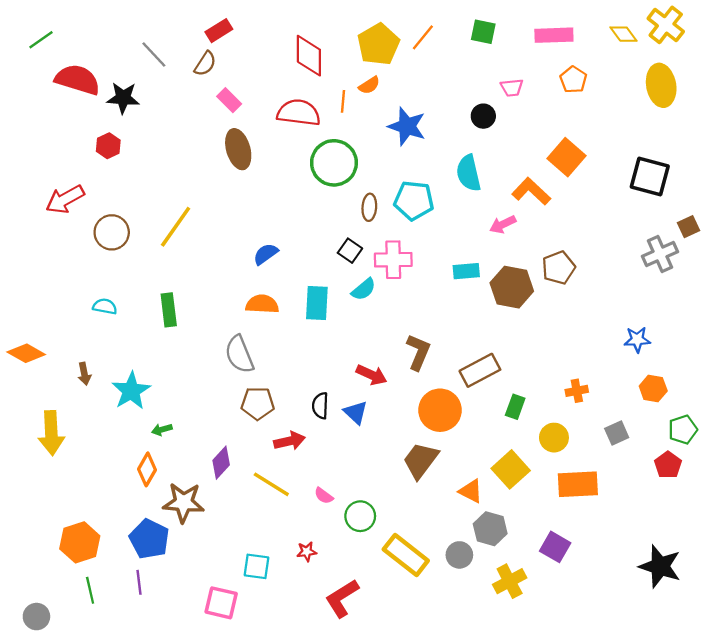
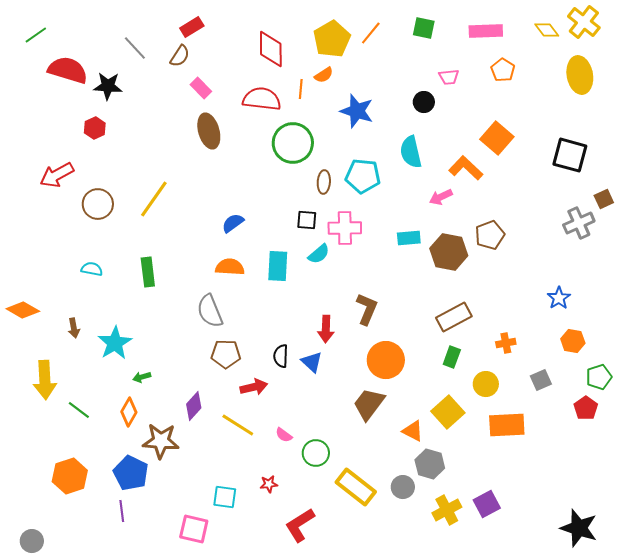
black square: (350, 251) -> (307, 220), turned -30
blue star: (637, 340) -> (559, 298), turned -30
brown rectangle: (480, 370) -> (454, 317), moved
red arrow: (372, 375) -> (326, 329), turned 68
purple square: (555, 547) -> (487, 504), moved, turned 32
black star: (660, 566) -> (579, 528), moved
green line: (90, 590) -> (79, 410), moved, turned -40

